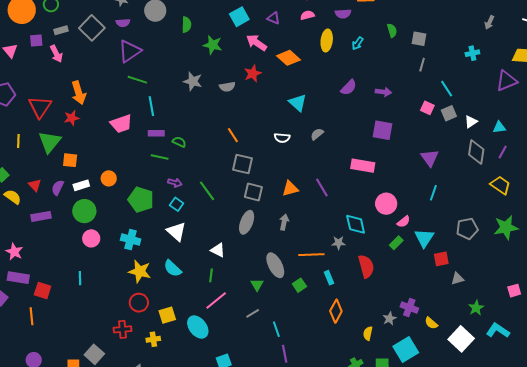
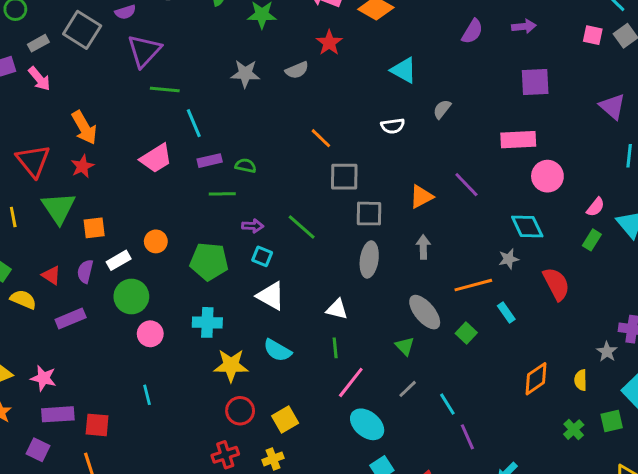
pink circle: (386, 204) -> (547, 176), moved
orange diamond: (336, 311) -> (536, 379), moved, turned 40
cyan ellipse: (198, 327) -> (367, 424), moved

